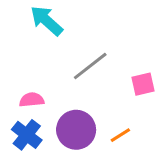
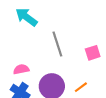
gray line: (90, 66) -> (57, 44), turned -65

